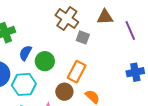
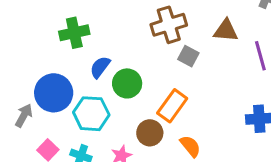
brown cross: (67, 19) -> (169, 25), turned 30

